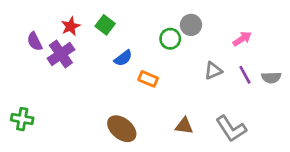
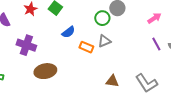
purple cross: (61, 54) -> (26, 45), moved, turned -36
gray triangle: (213, 71) -> (104, 41), moved
brown ellipse: (122, 129) -> (45, 71), moved, turned -50

